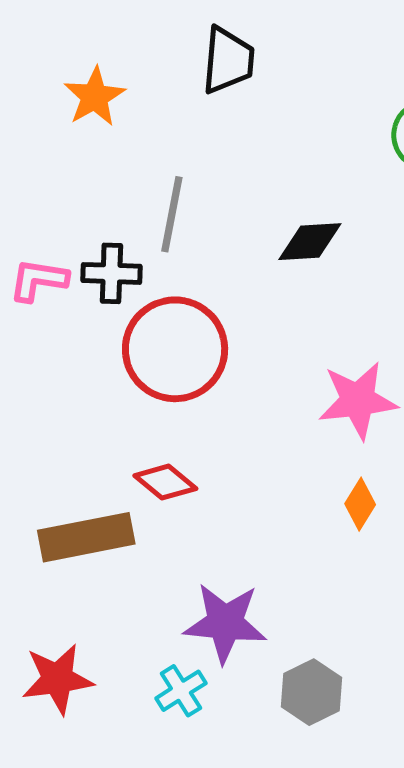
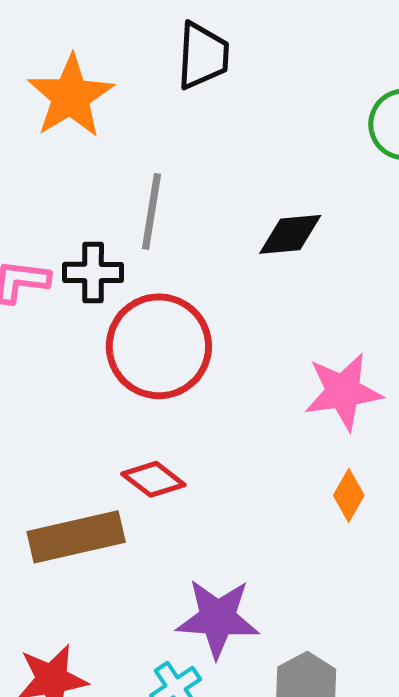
orange star: (95, 97) -> (71, 96), size x1.4

